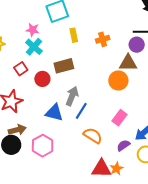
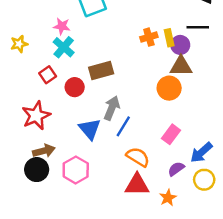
yellow rectangle: (74, 35) -> (169, 38), moved
purple circle: (137, 45) -> (180, 45), moved
blue triangle: (54, 113) -> (90, 129), turned 36
red triangle: (101, 169) -> (137, 185), moved

